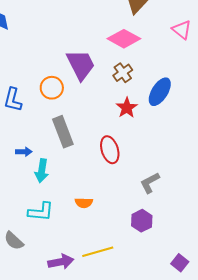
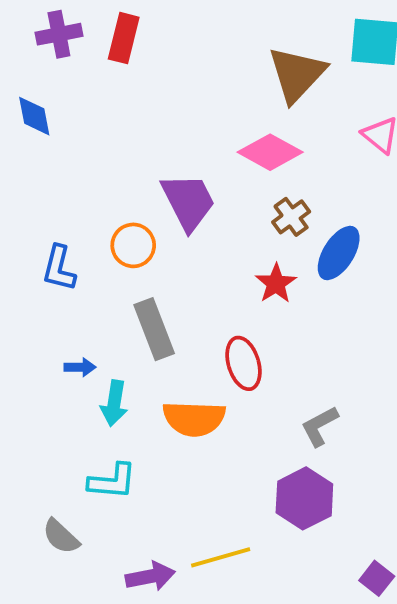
brown cross: (123, 73) -> (291, 217), moved
orange semicircle: (84, 203) -> (194, 419), moved, size x1.8
purple hexagon: (142, 221) -> (304, 498), size x1.4

